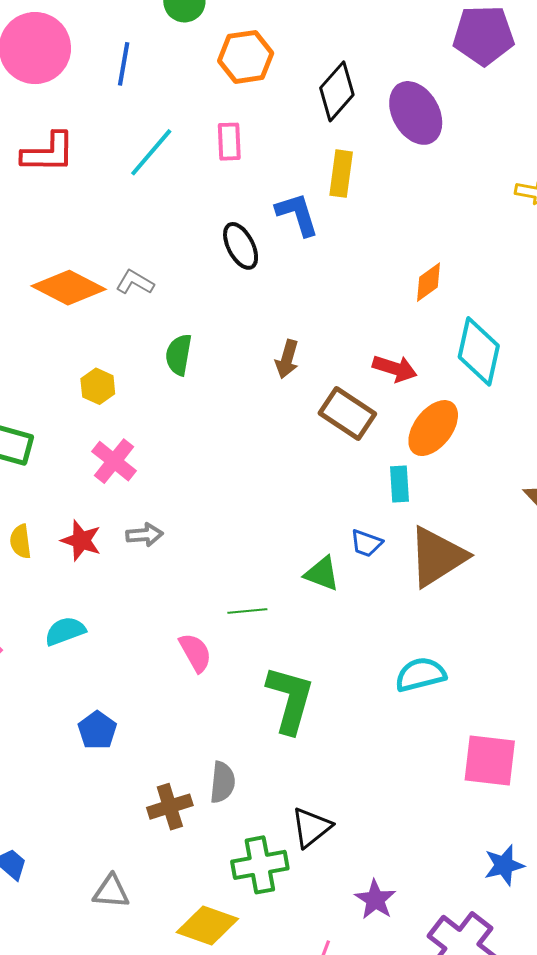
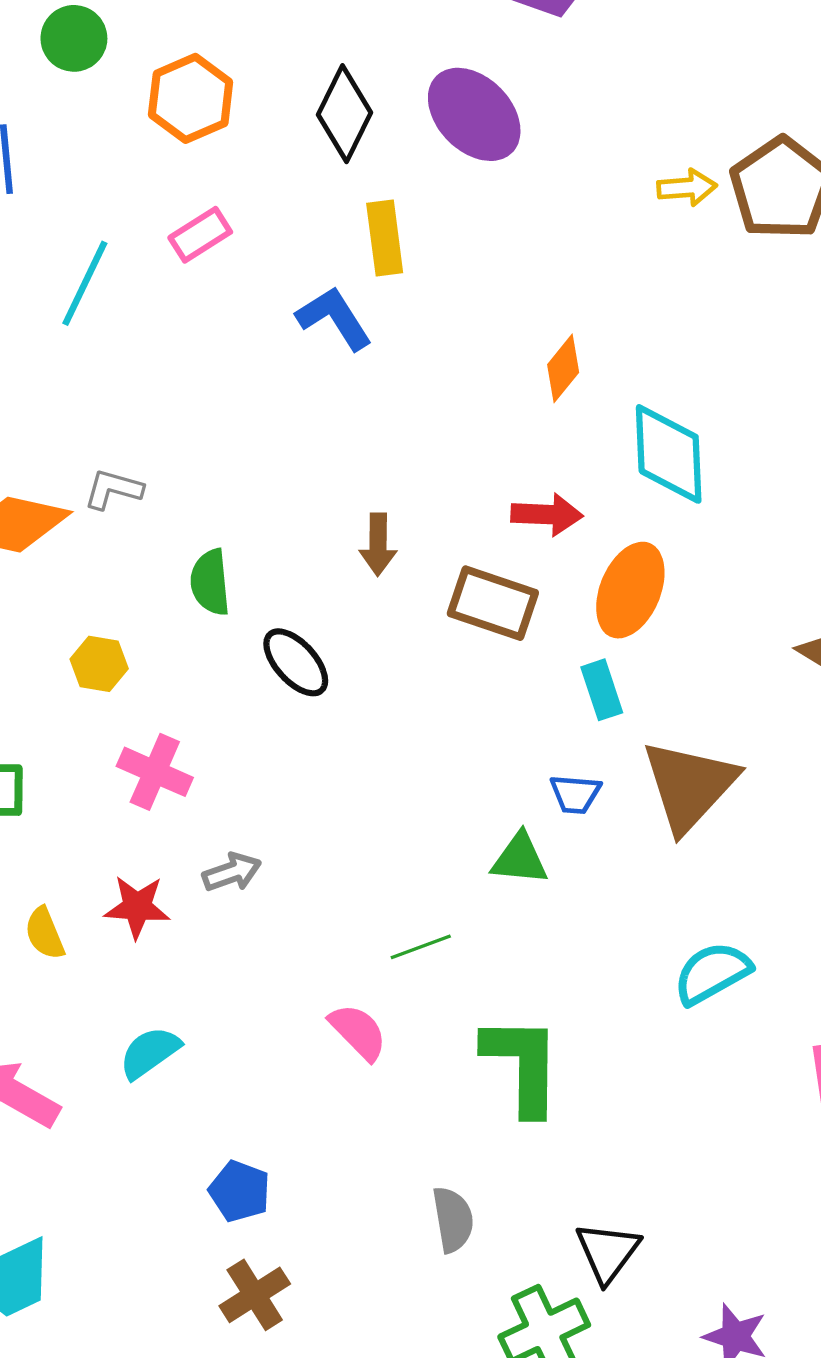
pink rectangle: (229, 142) -> (200, 235), turned 75
black ellipse: (241, 246) -> (296, 662), moved
brown cross: (170, 807) -> (255, 1295), moved

